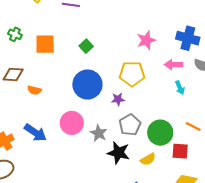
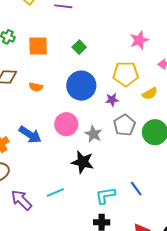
orange semicircle: (34, 90) -> (36, 87), moved
black star: (119, 153) -> (83, 162), moved
yellow semicircle: (148, 159) -> (150, 94), moved

